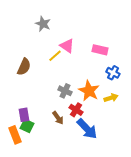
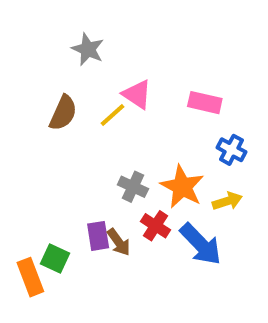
brown semicircle: (24, 67) -> (63, 113), moved
purple rectangle: (24, 115) -> (98, 236), moved
blue arrow: (87, 129) -> (201, 244), moved

